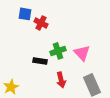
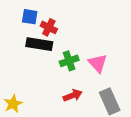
black rectangle: (40, 61) -> (39, 44), moved, size x1.5
red arrow: (61, 80) -> (73, 95), turned -98

